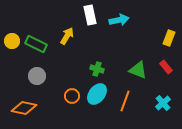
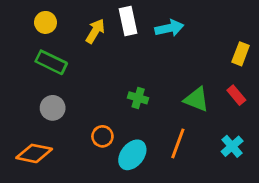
yellow arrow: (67, 36) -> (95, 31), moved
yellow circle: (12, 41) -> (45, 22), moved
cyan ellipse: (97, 94) -> (132, 155), moved

